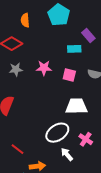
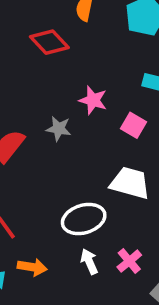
gray star: (16, 69) -> (59, 129), moved
pink cross: (86, 139) -> (129, 261), moved

